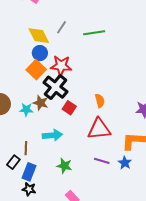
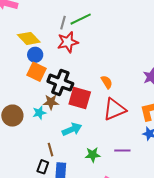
gray line: (61, 27) -> (63, 23), moved
red star: (61, 66) -> (68, 42), moved
red square: (69, 108) -> (80, 98), size x1.6
purple line: (102, 161) -> (122, 151), moved

